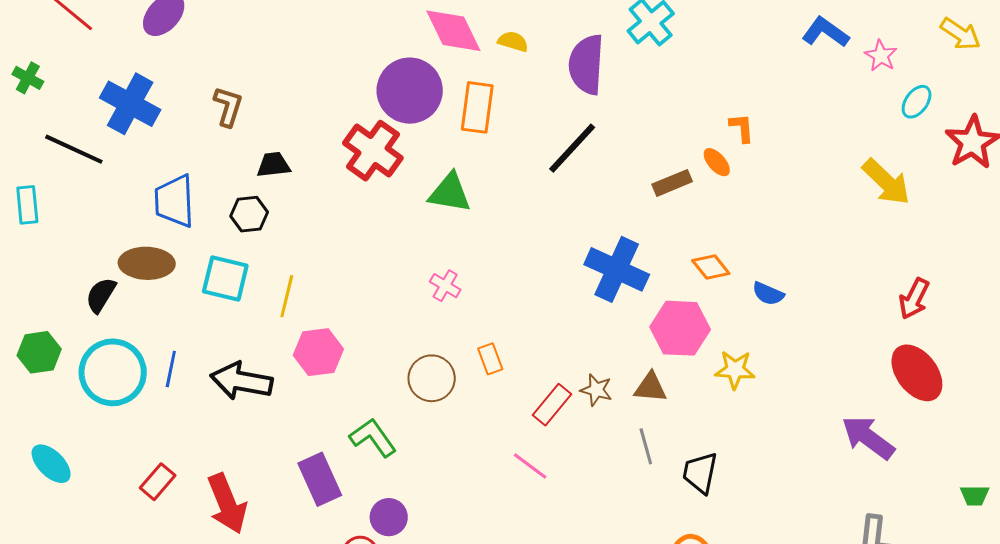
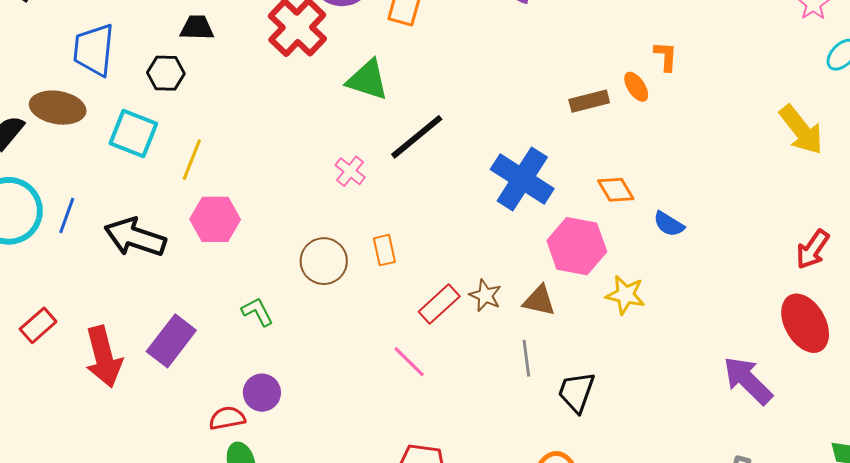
black line: (572, 148) -> (417, 137), moved
green L-shape: (373, 438) -> (257, 312), size x0.7
purple rectangle: (320, 479) -> (171, 341), moved, turned 54

